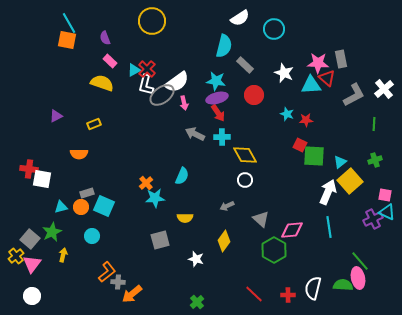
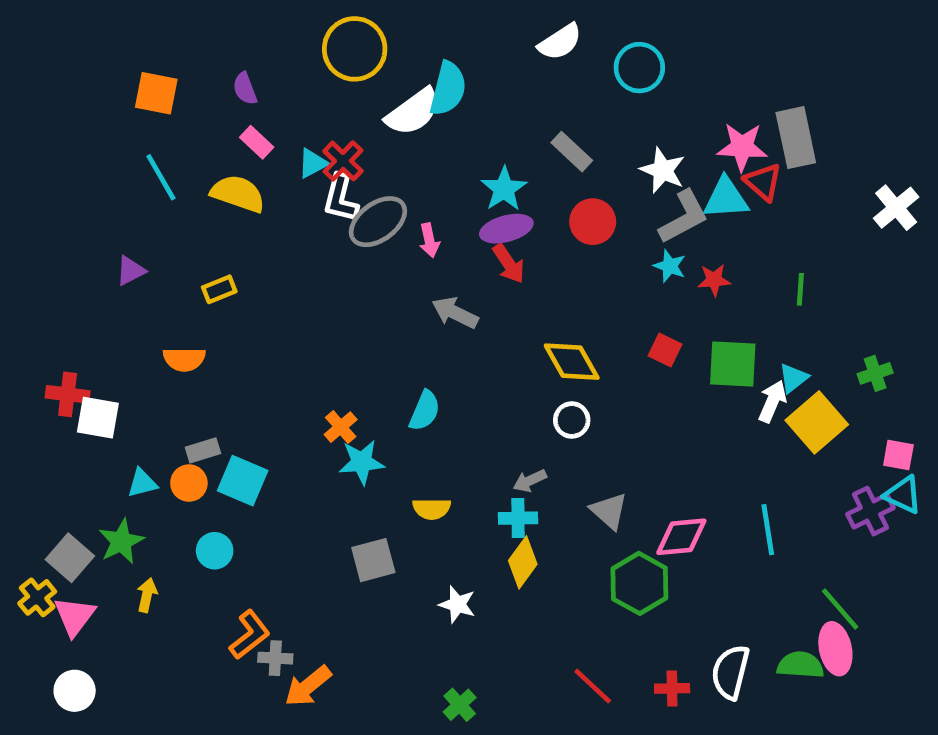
cyan line: (69, 23) -> (161, 177), moved
cyan semicircle: (224, 46) -> (448, 89), moved
gray rectangle: (341, 59) -> (796, 138), size x1.4
cyan star: (216, 81) -> (504, 189), turned 30
white semicircle: (177, 82) -> (413, 112), moved
gray L-shape: (354, 95) -> (684, 217), moved
green line: (374, 124) -> (800, 289), moved
cyan cross: (222, 137) -> (518, 518), moved
red square: (300, 145) -> (665, 350), moved
white arrow: (328, 192) -> (772, 401), moved, size x0.7

